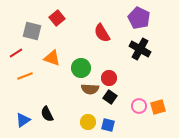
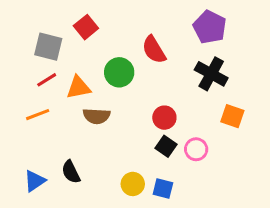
red line: (16, 53) -> (47, 80), moved
orange triangle: (52, 58) -> (78, 87), turned -30
green circle: (81, 68) -> (119, 72), moved
brown semicircle: (90, 89) -> (97, 116), moved
pink circle: (139, 106) -> (196, 149), moved
orange square: (158, 107) -> (232, 116), moved, turned 35

